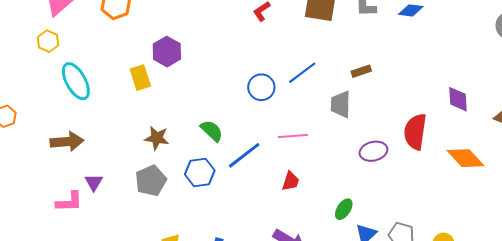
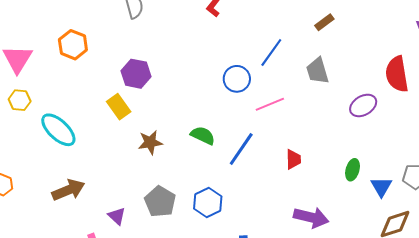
brown rectangle: (361, 71) -> (324, 22), moved
pink line: (293, 136) -> (270, 104), moved
brown star: (157, 138) -> (150, 142), moved
blue hexagon: (200, 172) -> (208, 203), moved
purple triangle: (94, 182) -> (117, 216), moved

